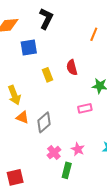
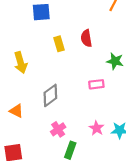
orange triangle: (22, 117) -> (16, 111), moved
pink star: (78, 149) -> (97, 128), moved

